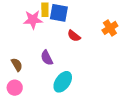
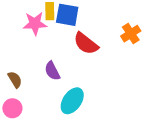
red semicircle: (74, 36) -> (86, 43), size x1.5

